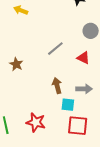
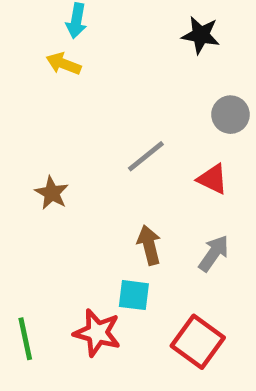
gray arrow: (84, 89) -> (214, 253), turned -56
cyan square: (68, 105) -> (134, 295), moved
red square: (78, 126) -> (198, 342), turned 30

